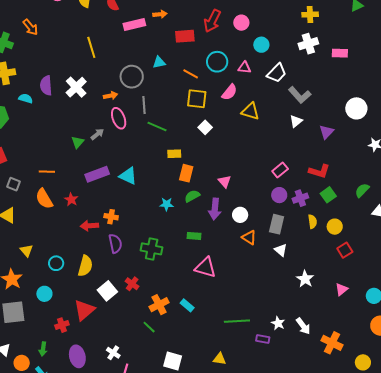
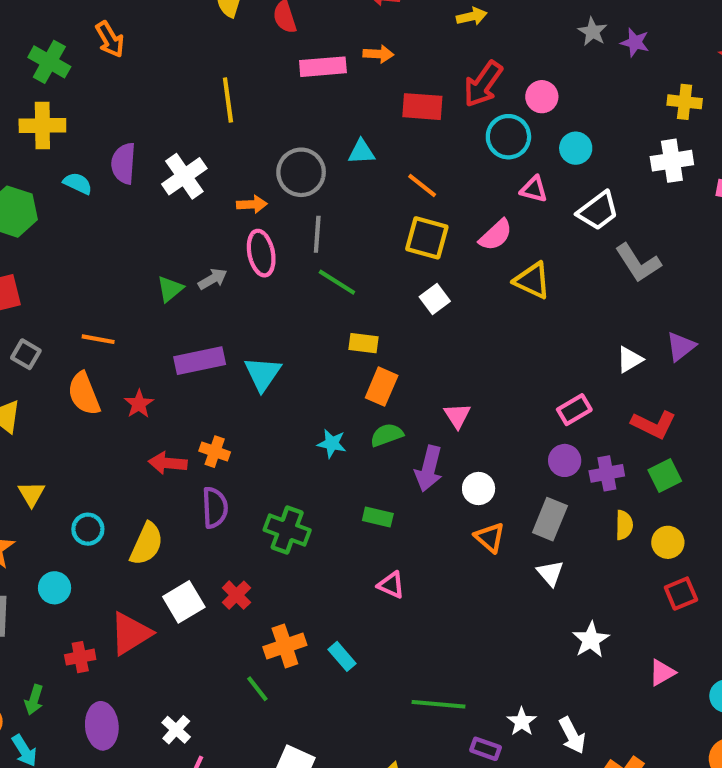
cyan circle: (217, 62) -> (508, 137), moved
white triangle: (296, 121) -> (630, 360), moved
cyan triangle: (128, 176) -> (263, 374), turned 30
pink triangle: (205, 267) -> (391, 585), size x0.6

